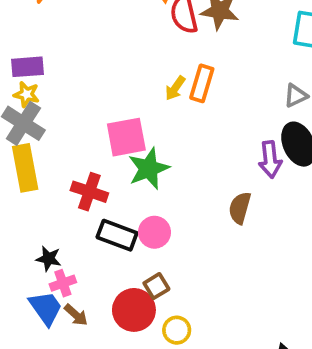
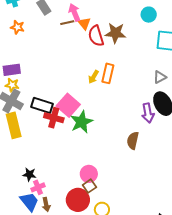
pink square: (126, 137) -> (68, 105), turned -35
red cross: (89, 192) -> (54, 118), moved
pink circle: (154, 232) -> (89, 174), moved
black rectangle: (117, 235) -> (42, 105), moved
brown arrow: (76, 315) -> (46, 204), turned 40

